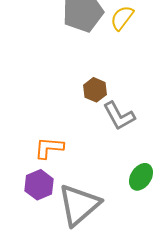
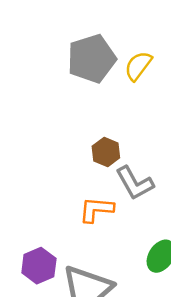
orange L-shape: (49, 148) -> (96, 209), moved

